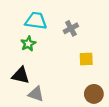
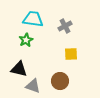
yellow square: (86, 59) -> (71, 54), moved
brown circle: (94, 94) -> (60, 81), moved

